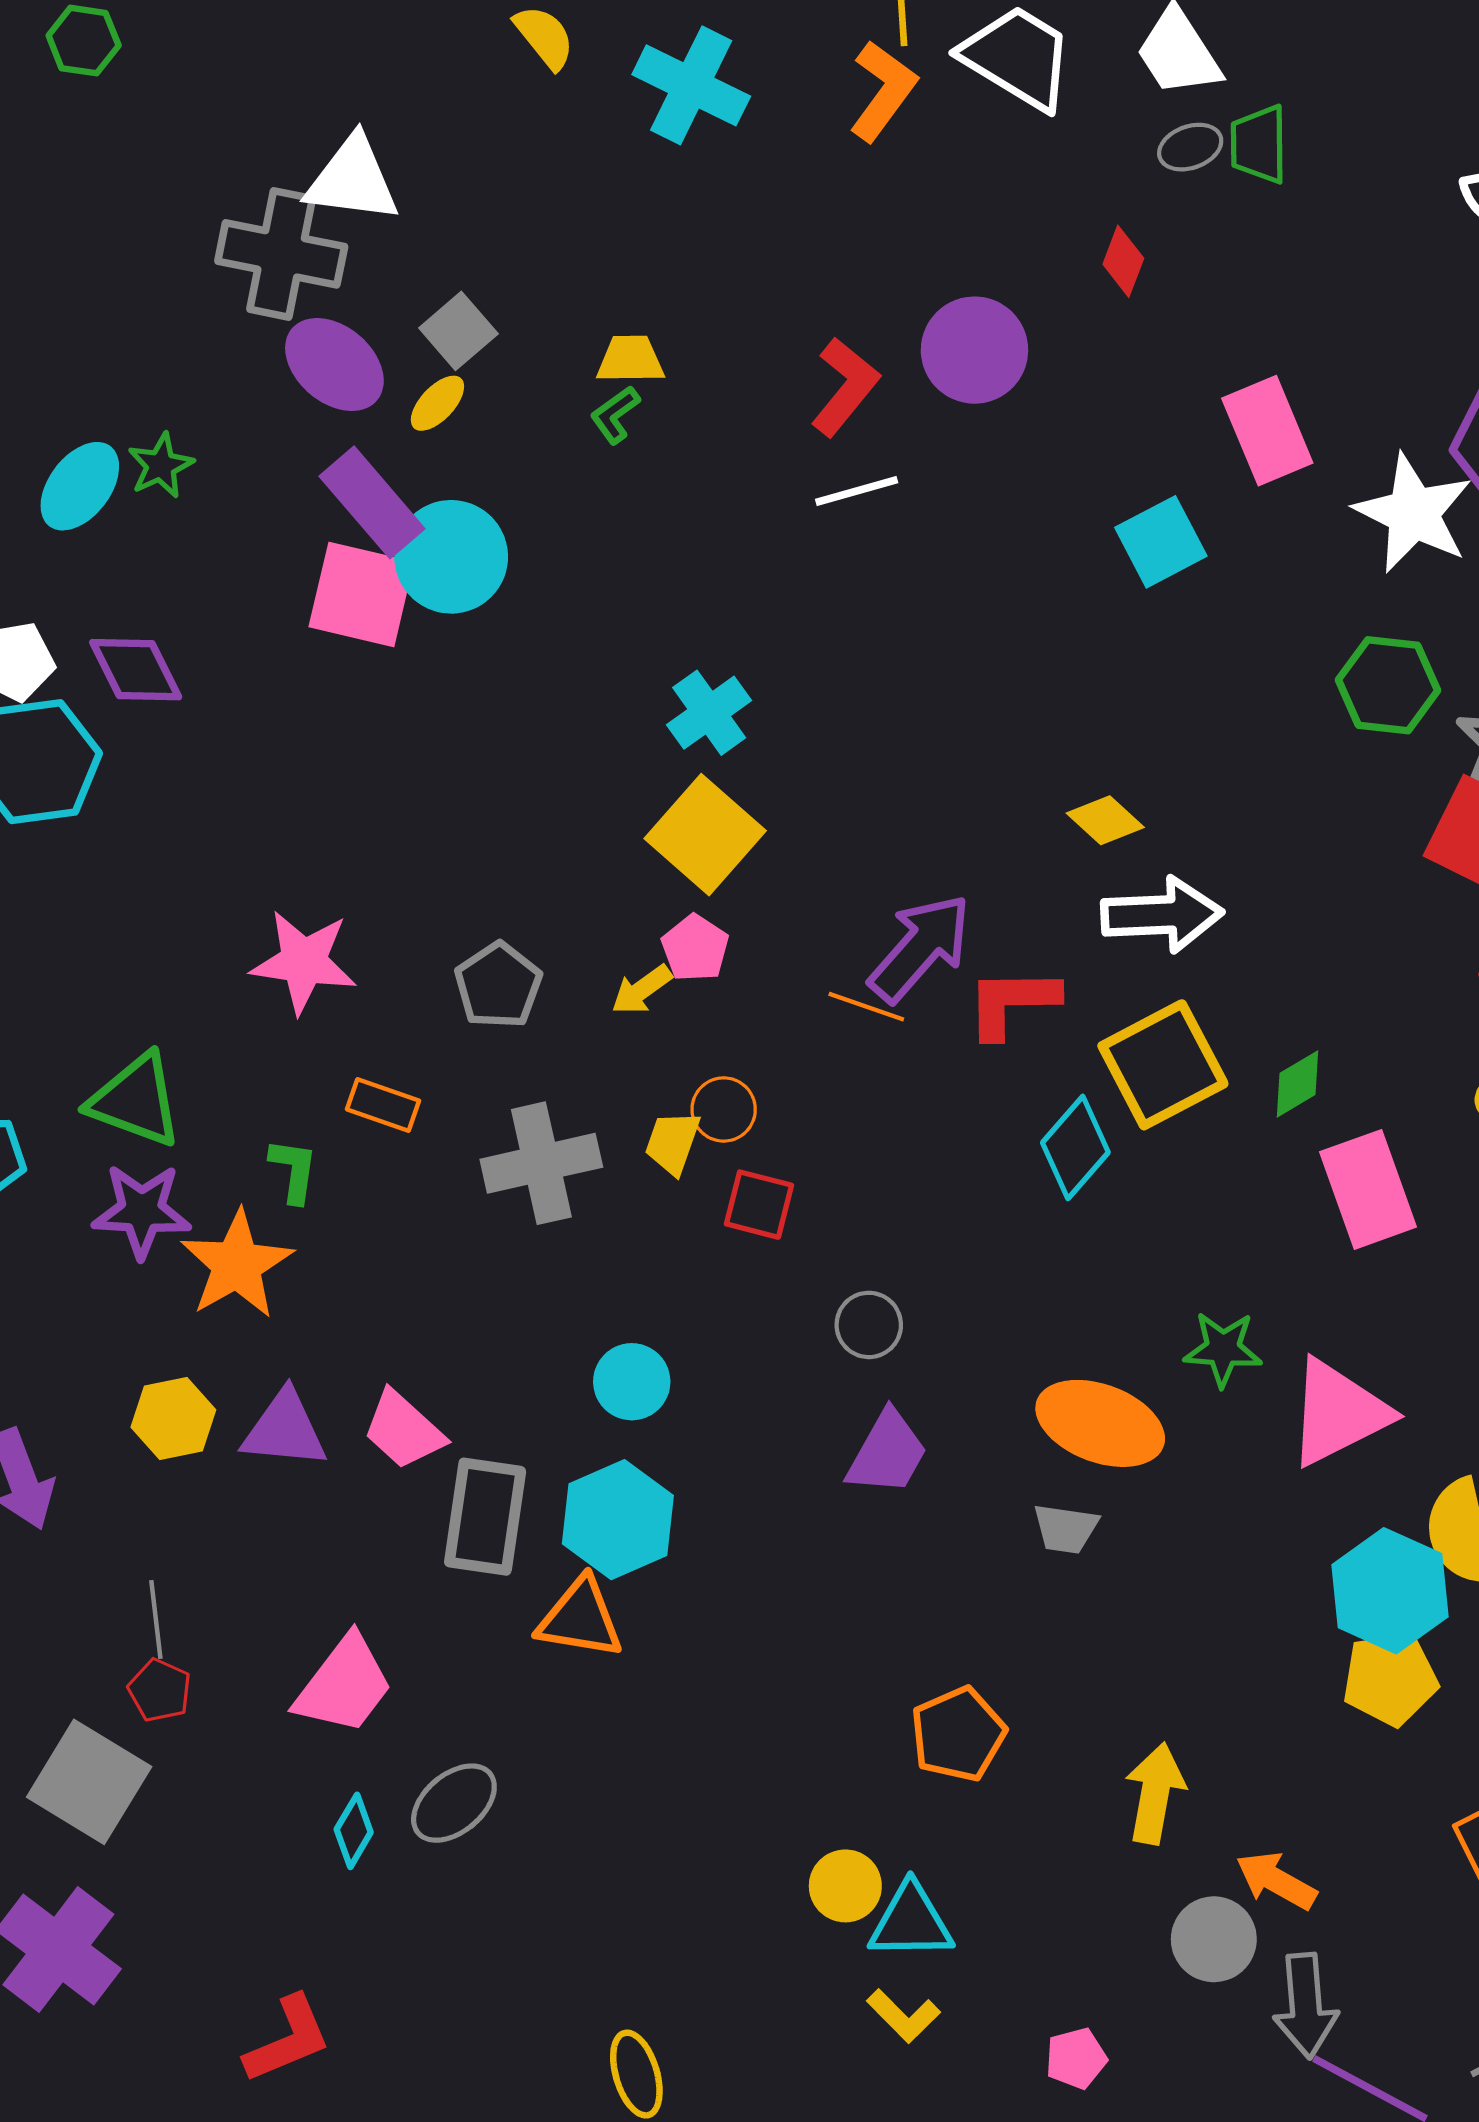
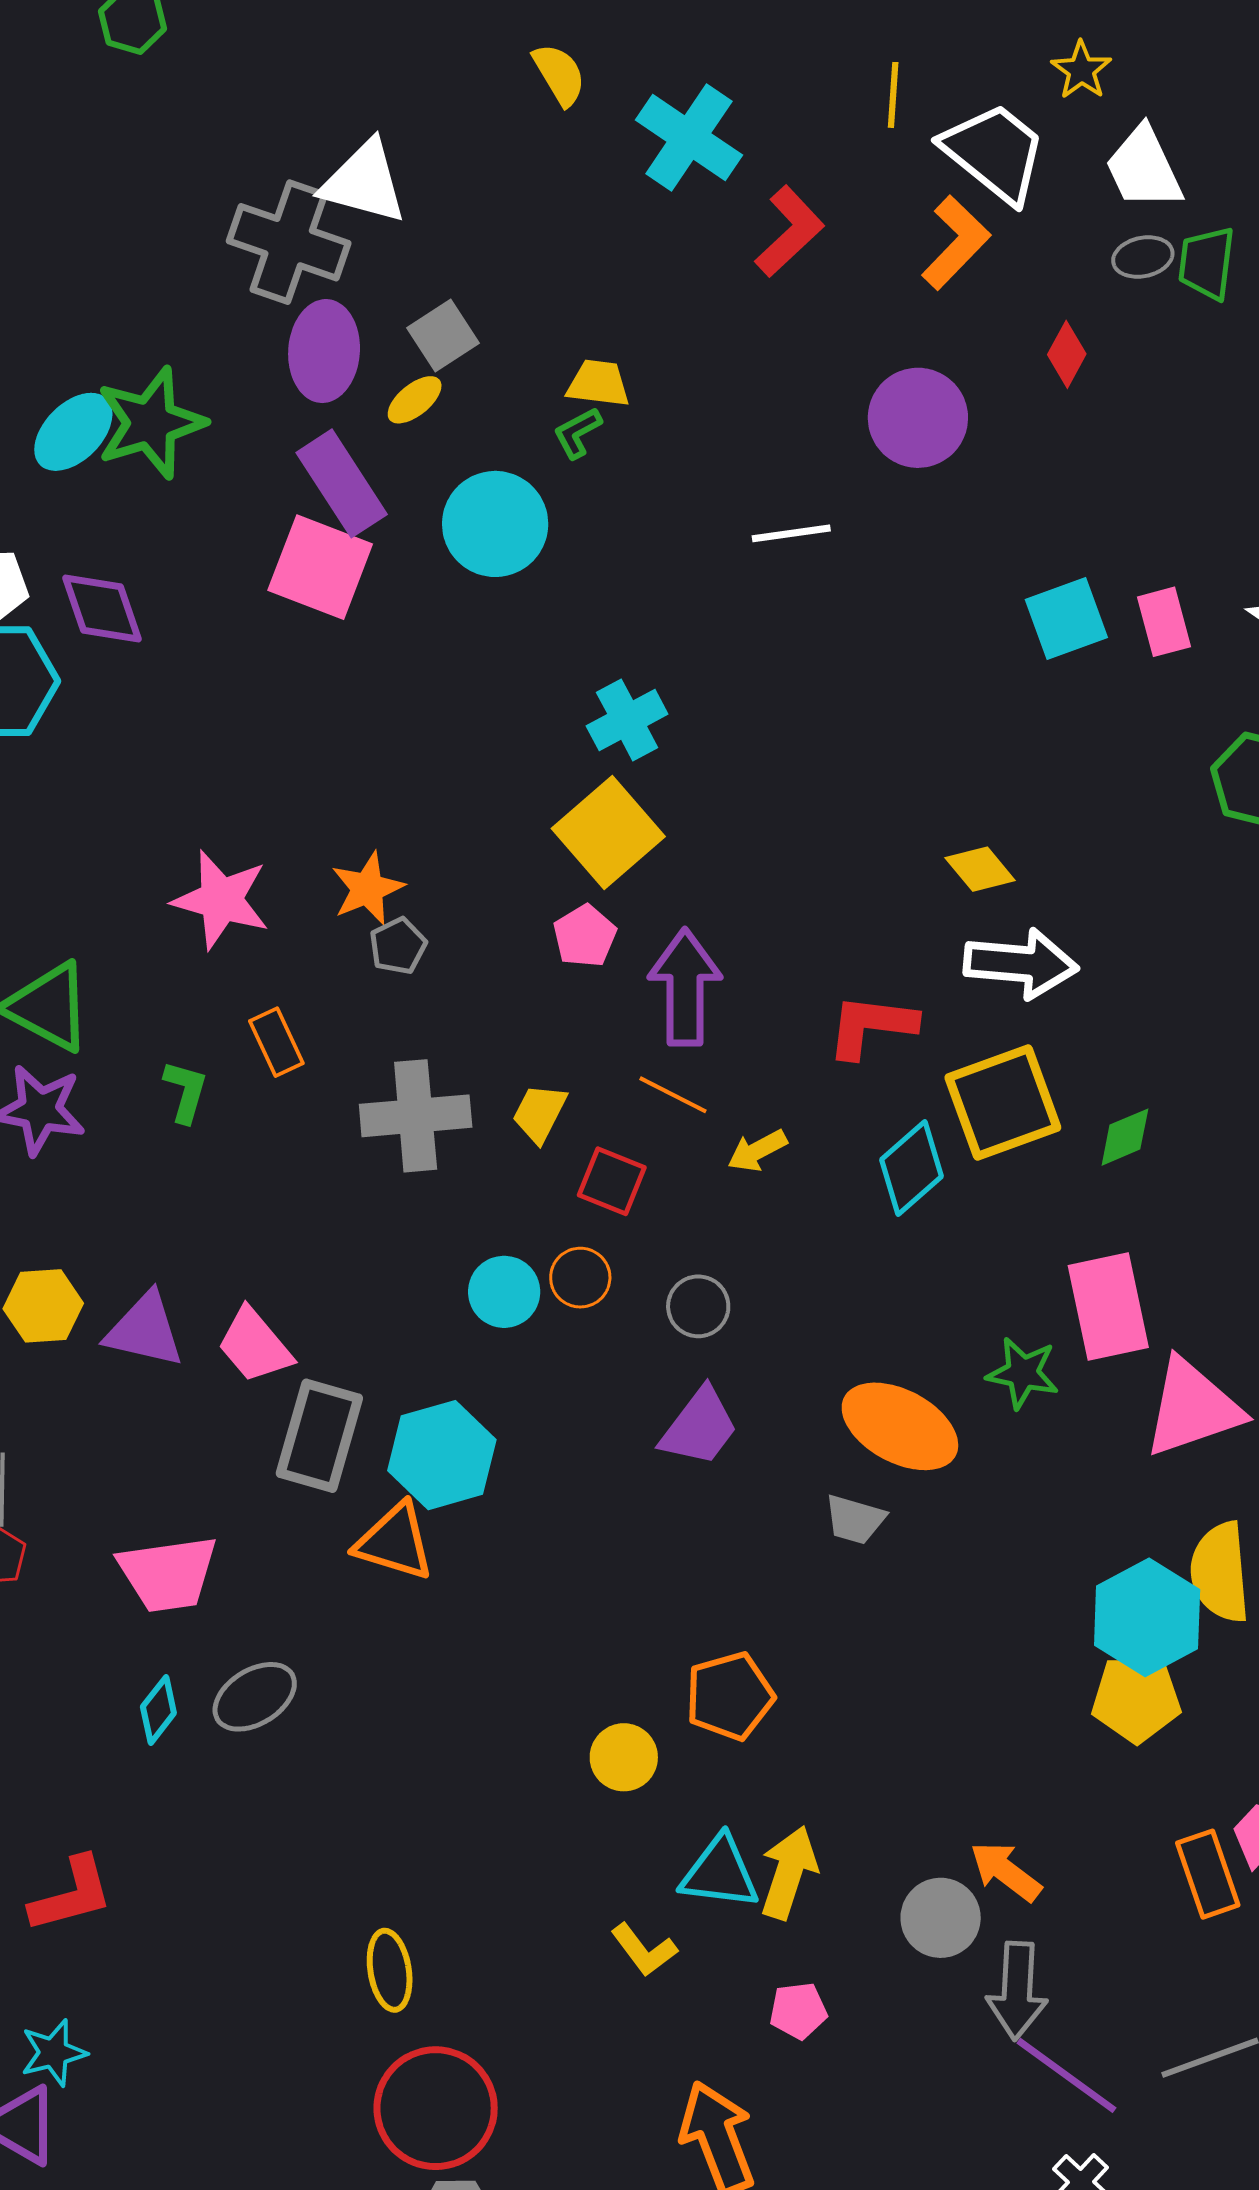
orange L-shape: (883, 91) -> (956, 243), moved
purple ellipse: (334, 364) -> (324, 351), turned 46
red L-shape: (845, 387) -> (790, 231), moved
pink rectangle: (1267, 431) -> (1164, 622), moved, size x0.7
green star: (161, 466) -> (151, 423), size x1.8
cyan circle: (451, 557) -> (495, 524), moved
purple arrow: (920, 948) -> (685, 987), moved, turned -49
gray pentagon: (498, 985) -> (398, 946), size x0.7
yellow arrow: (642, 990) -> (757, 1151), moved
orange line: (866, 1007) -> (673, 1095), moved
orange rectangle: (383, 1105) -> (276, 1042), turned 38
orange circle: (724, 1109) -> (580, 1278), moved
pink rectangle: (1368, 1189) -> (1108, 1307), moved
orange star: (237, 1265) -> (368, 888), moved, size x0.7
cyan circle: (632, 1382) -> (504, 1292), moved
pink triangle: (1338, 1413) -> (1192, 1408), moved
pink trapezoid: (344, 1685) -> (168, 1574), turned 37
yellow arrow: (1155, 1793) -> (789, 1872), moved
yellow circle: (845, 1886) -> (624, 1757), moved
cyan triangle: (911, 1922) -> (720, 1873), moved

